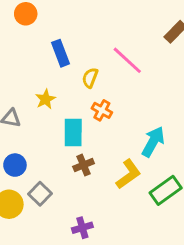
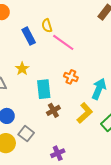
pink line: (127, 60) -> (63, 42), moved
yellow semicircle: (90, 78) -> (47, 26), moved, turned -32
orange cross: (102, 110) -> (71, 77), moved

